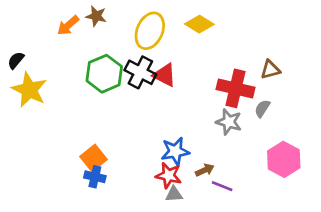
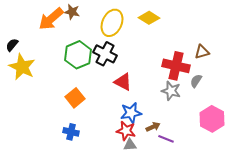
orange arrow: (68, 25) -> (51, 19), size x1.5
red triangle: (165, 75) -> (123, 82), moved
orange square: (94, 158) -> (75, 98), moved

